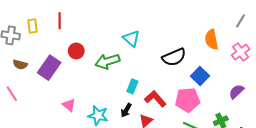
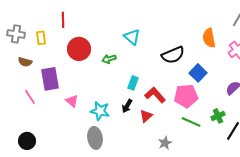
yellow rectangle: (33, 26) -> (41, 38), moved
red circle: (76, 51) -> (79, 49), size x1.5
green arrow: (107, 61) -> (109, 59), size x0.6
purple rectangle: (49, 68) -> (50, 79), moved, turned -45
pink line: (12, 94) -> (30, 97), moved

